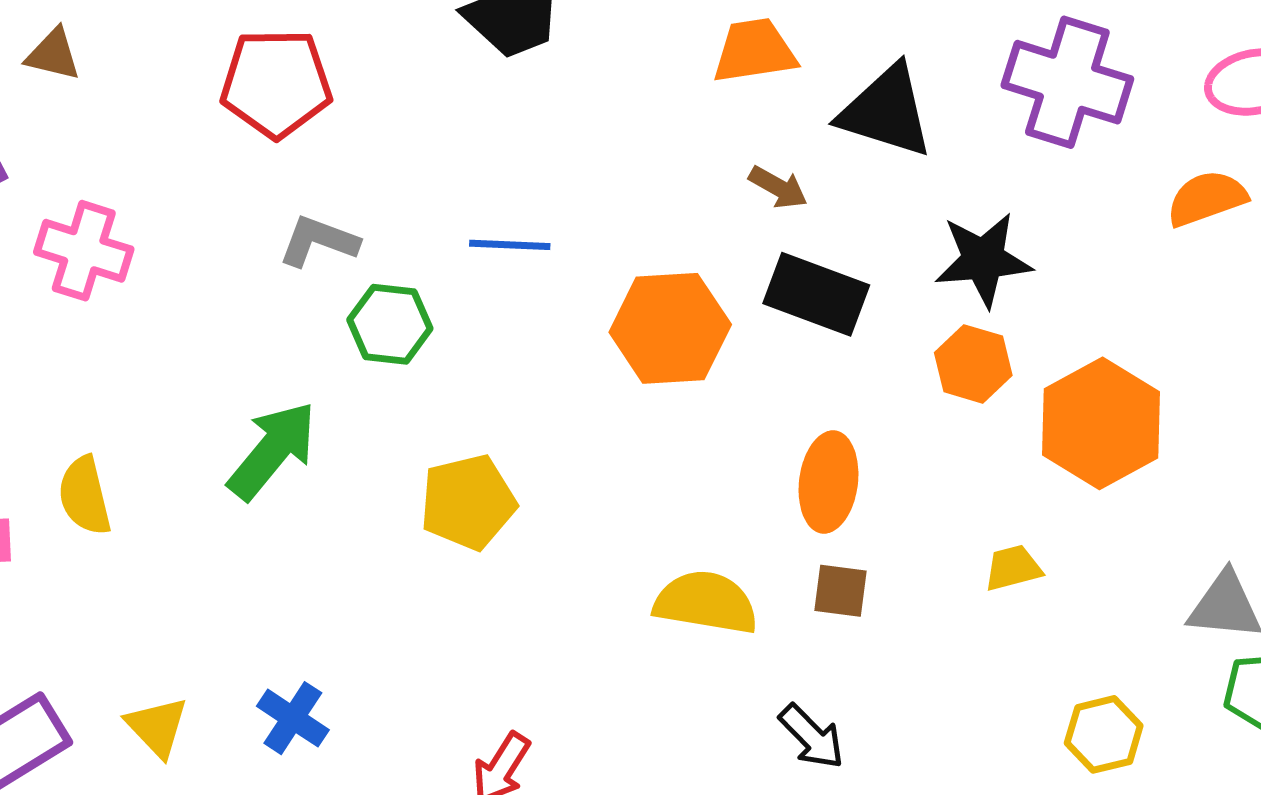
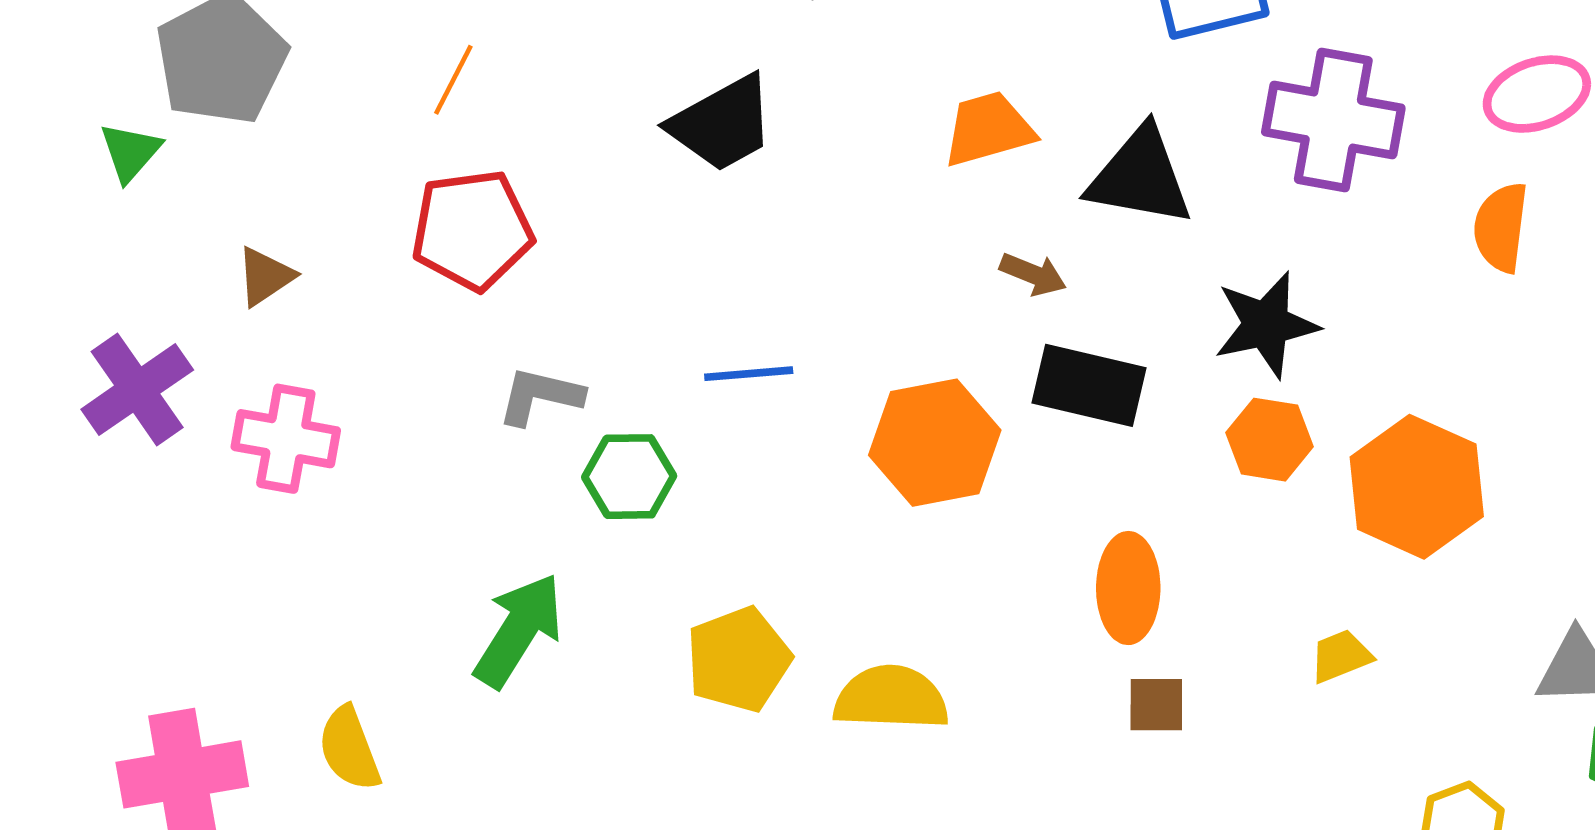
brown triangle: (53, 54) -> (265, 276), moved, turned -40
orange semicircle: (1207, 198) -> (1501, 227), turned -56
yellow semicircle: (85, 496) -> (349, 749), moved
yellow semicircle: (706, 602) -> (891, 698), moved

